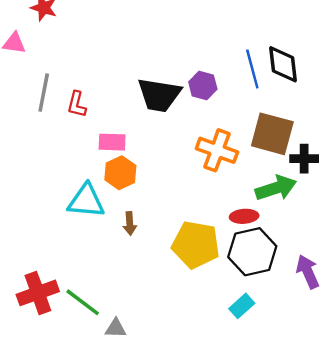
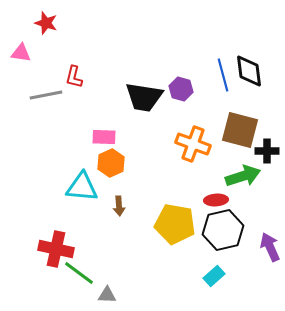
gray line: (44, 93) -> (46, 95), turned 68
red L-shape: (77, 104) -> (74, 77), moved
red cross: (38, 293) -> (56, 249), moved, turned 32

